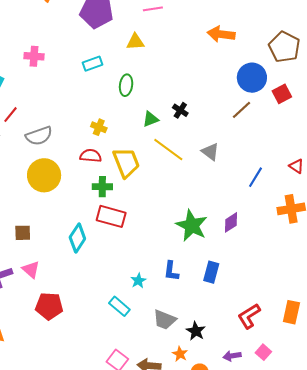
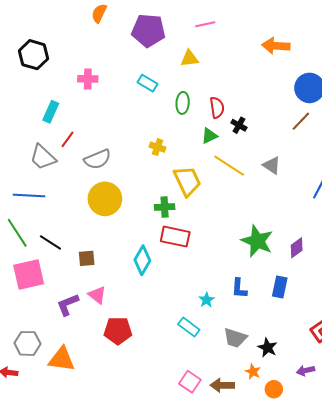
cyan rectangle: (93, 64) -> (147, 83), turned 54
red semicircle: (91, 156) -> (217, 108), moved, turned 80
purple diamond: (231, 222) -> (297, 248), moved

